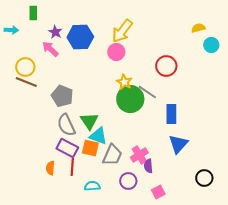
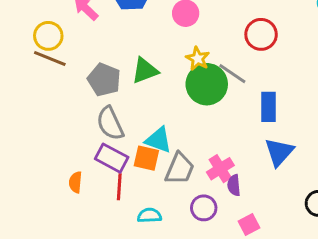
green triangle: (89, 121) -> (145, 71), moved, turned 42
orange semicircle: (50, 168) -> (75, 182), moved

